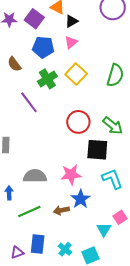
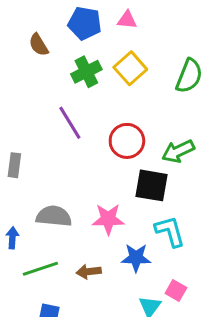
pink triangle: (71, 42) -> (127, 20), turned 40
purple line: (29, 102) -> (70, 123), moved
green arrow: (113, 126) -> (178, 151), turned 110
blue star: (81, 199) -> (136, 258), moved, turned 30
pink square: (120, 217) -> (176, 291), turned -32

